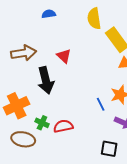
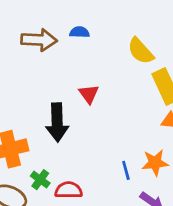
yellow semicircle: (94, 18) -> (141, 51), turned -45
brown arrow: (24, 53) -> (39, 40), moved

